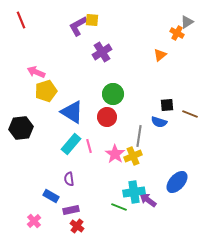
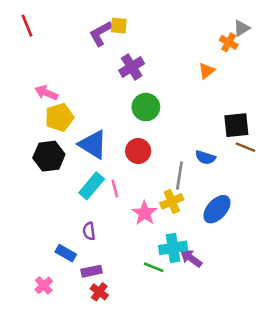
green circle: (113, 94) -> (146, 107), moved
black square: (167, 105) -> (236, 125), moved, size x1.5
black hexagon: (21, 128) -> (49, 156), moved
pink star: (115, 154) -> (145, 213), moved
blue ellipse: (177, 182) -> (217, 209), moved

